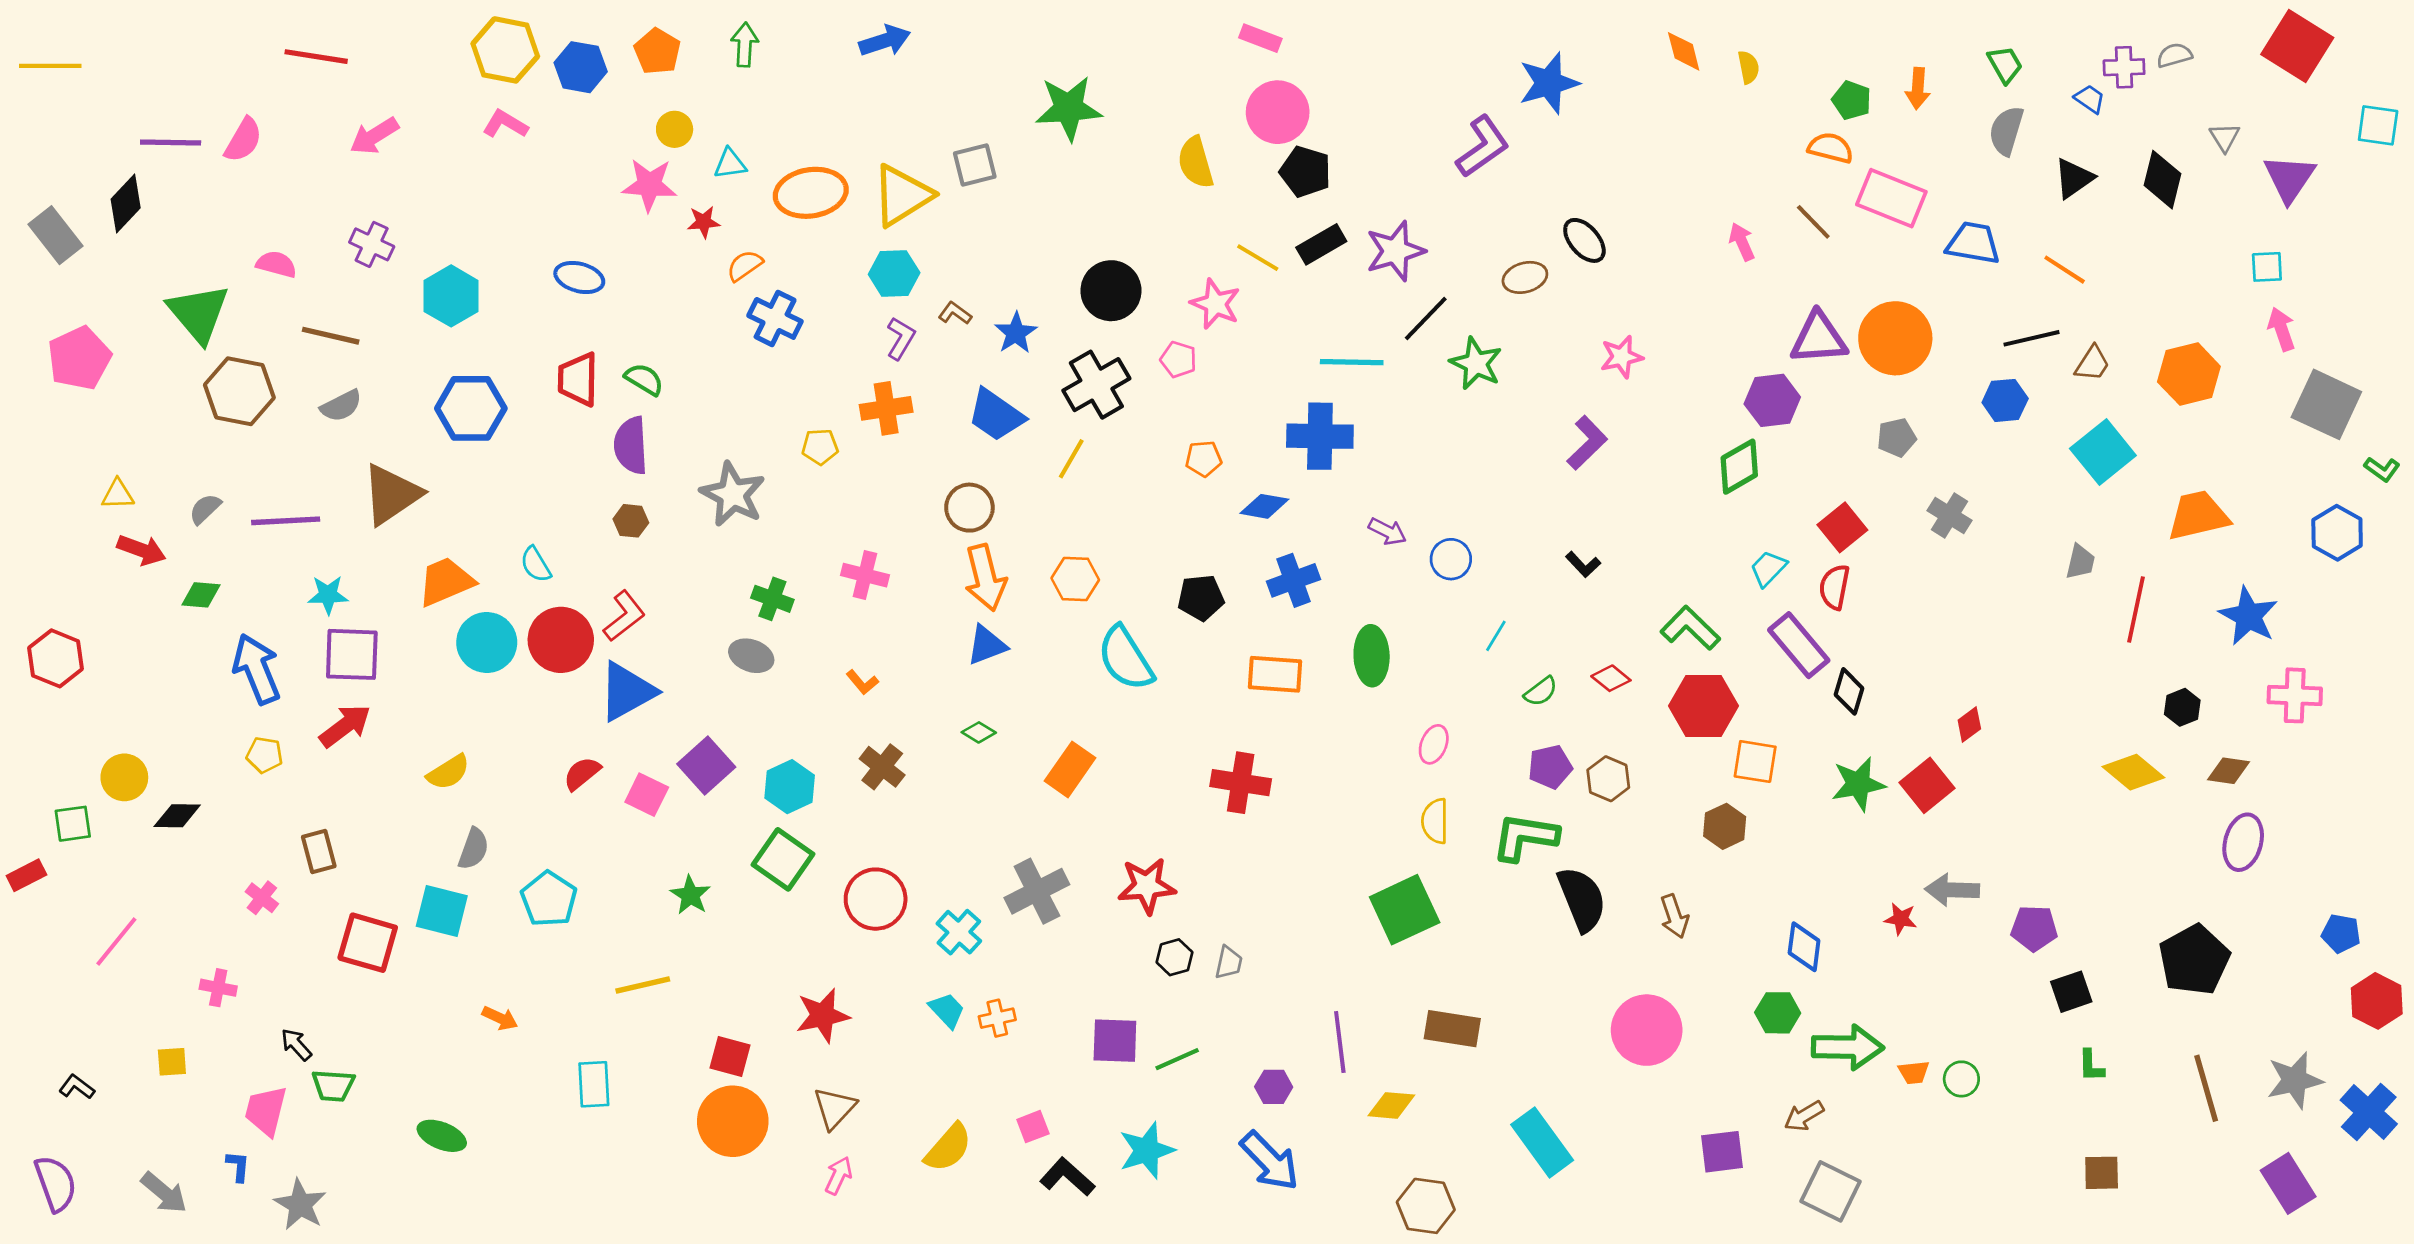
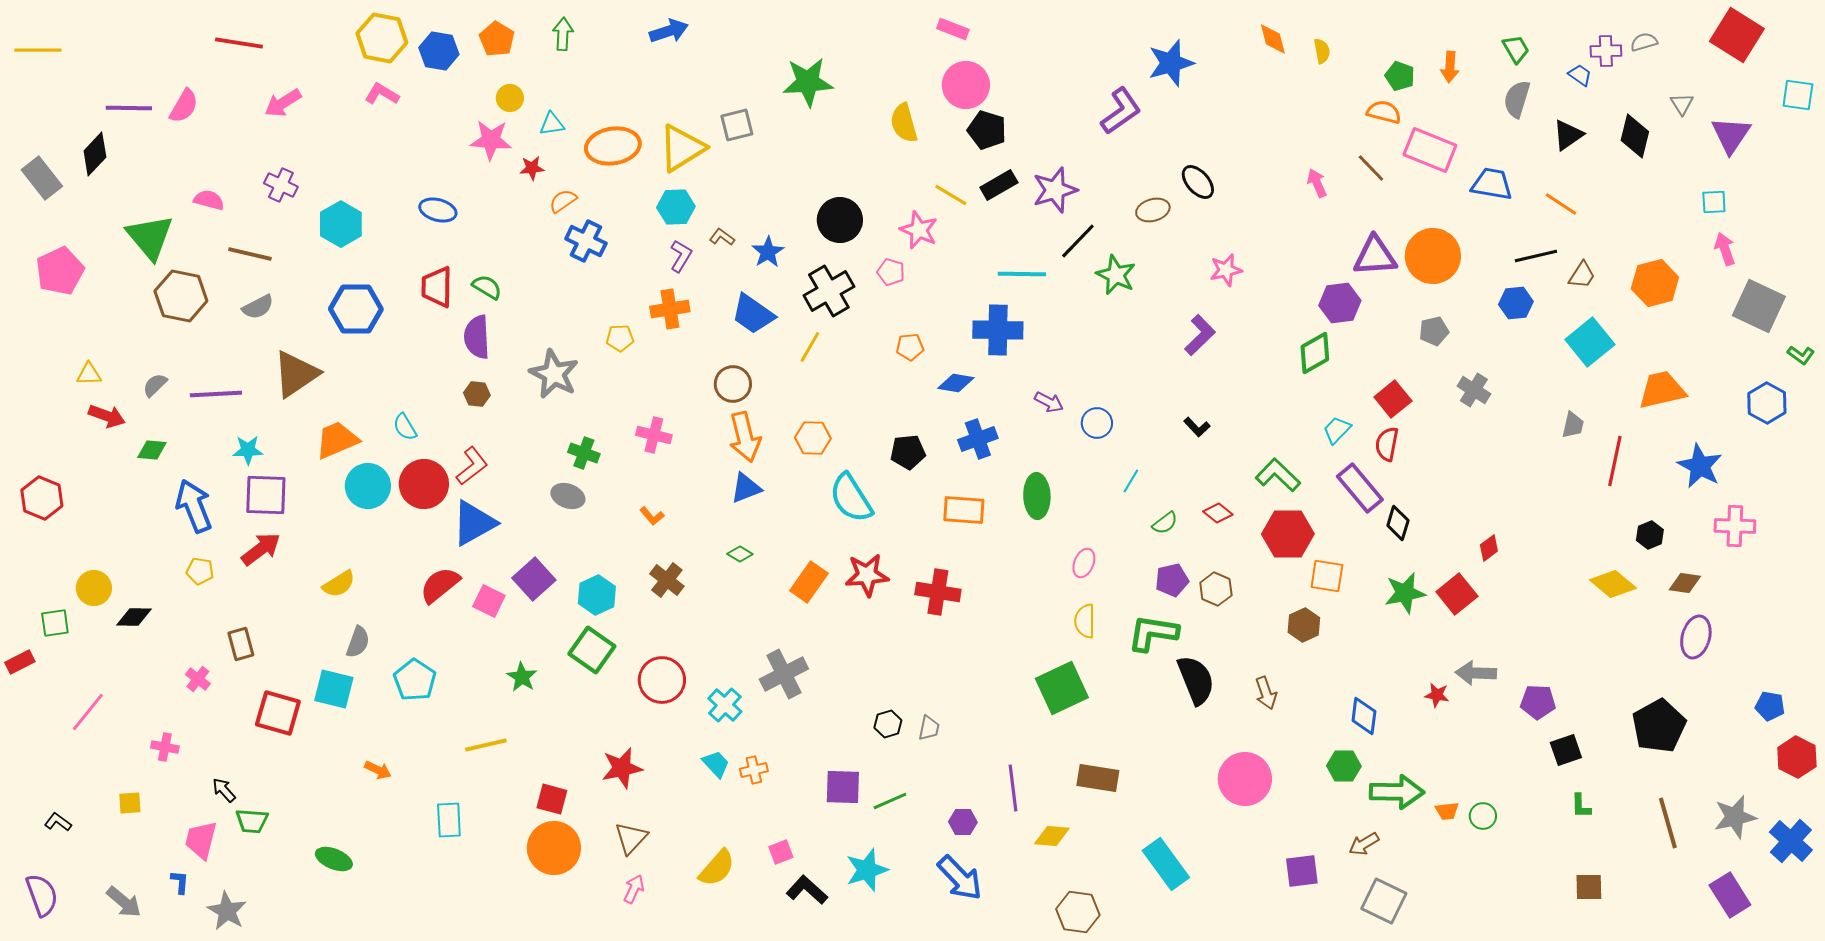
red semicircle: (582, 773) -> (440, 585), size x1.4
red star: (1147, 886) -> (867, 575), moved

